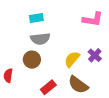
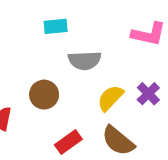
gray semicircle: (40, 39) -> (85, 60), moved

